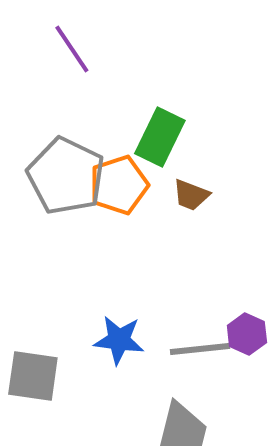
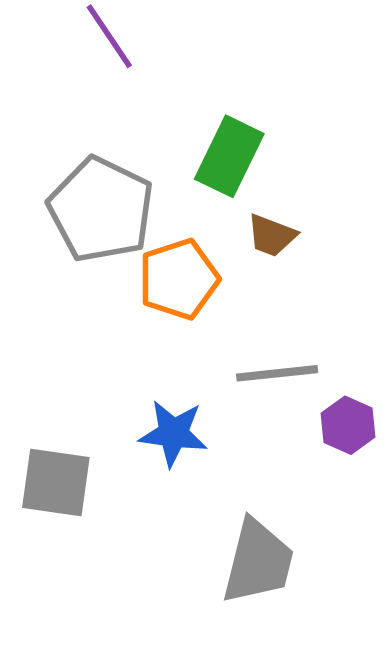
orange pentagon: (119, 185) -> (179, 279), moved
gray line: (200, 349) -> (277, 373), moved

